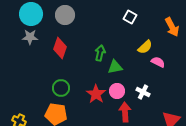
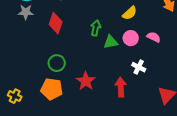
yellow semicircle: (145, 47) -> (130, 13), moved
pink circle: (117, 91) -> (131, 38), moved
red star: (96, 94) -> (86, 81), moved

